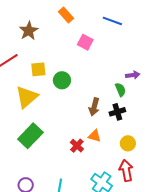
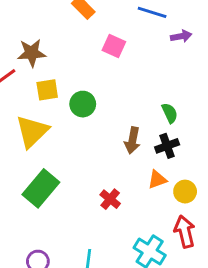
brown star: (29, 31) -> (32, 53), moved, turned 30
purple arrow: (133, 75) -> (181, 36), moved
orange triangle: (95, 136) -> (157, 180), moved, turned -32

